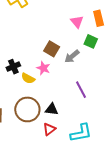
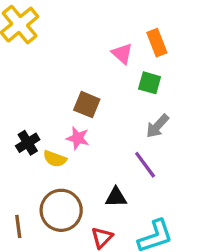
gray arrow: (72, 56) -> (157, 126), moved
black triangle: (52, 109) -> (116, 197), moved

